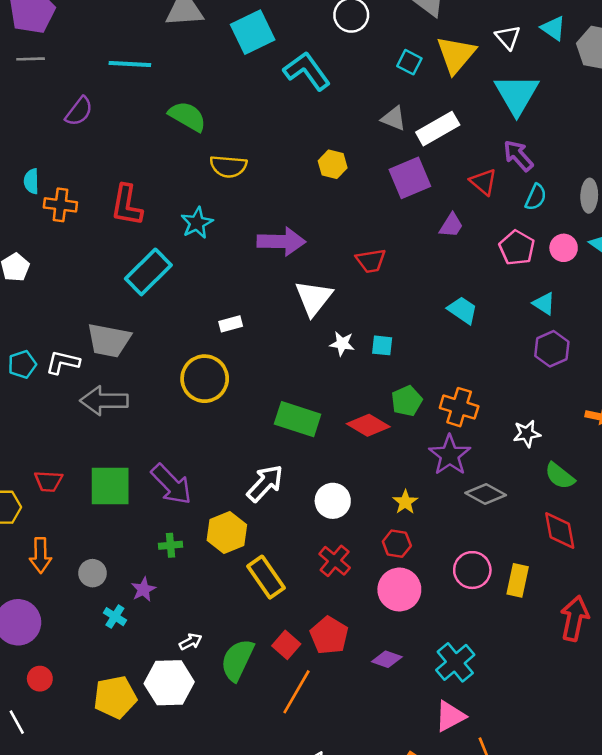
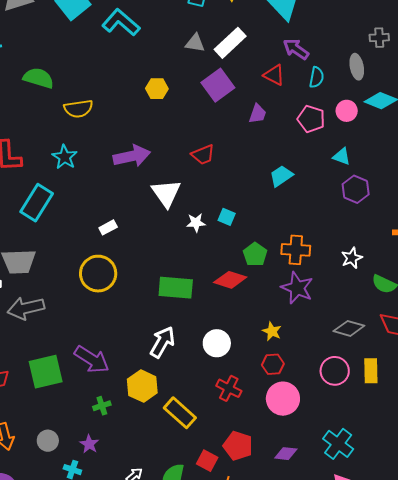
cyan trapezoid: (463, 310) -> (281, 176), turned -55
cyan square: (382, 345) -> (227, 217), turned 30
gray diamond: (486, 494) -> (349, 328), moved

